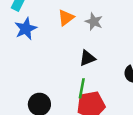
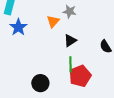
orange triangle: (66, 18) -> (53, 21), moved

